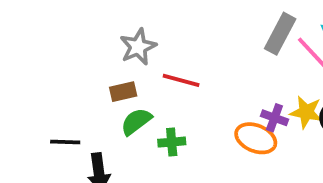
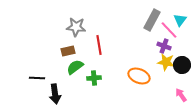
gray star: (138, 47) -> (76, 27), turned 30
red line: (181, 80) -> (99, 45), turned 66
purple cross: (274, 118) -> (164, 46), moved

